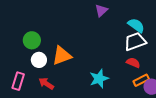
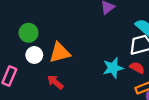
cyan star: (99, 79) -> (113, 68), moved
red arrow: (46, 84) -> (55, 82), moved

